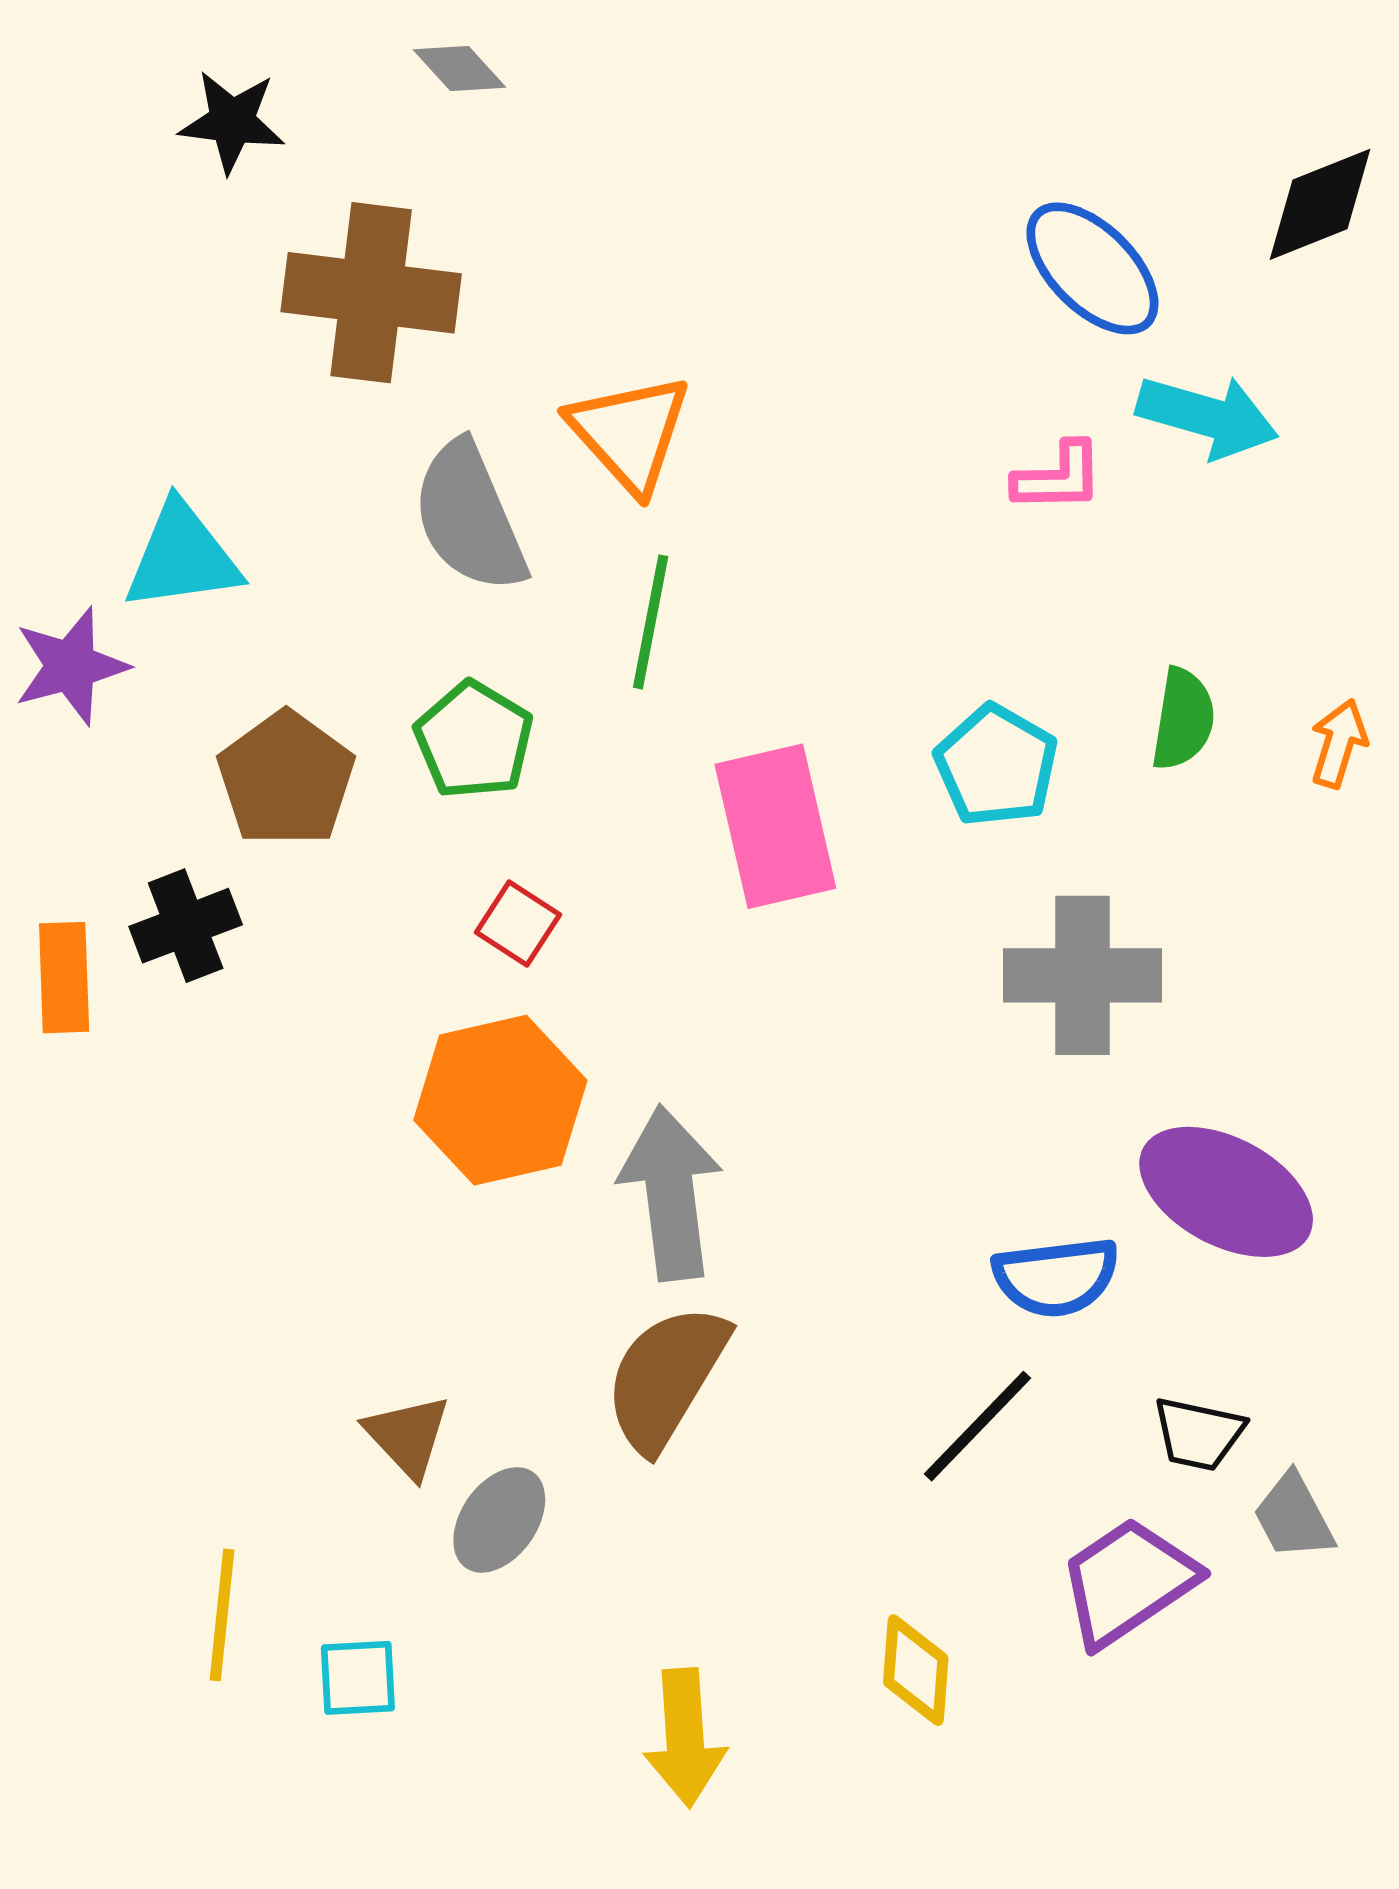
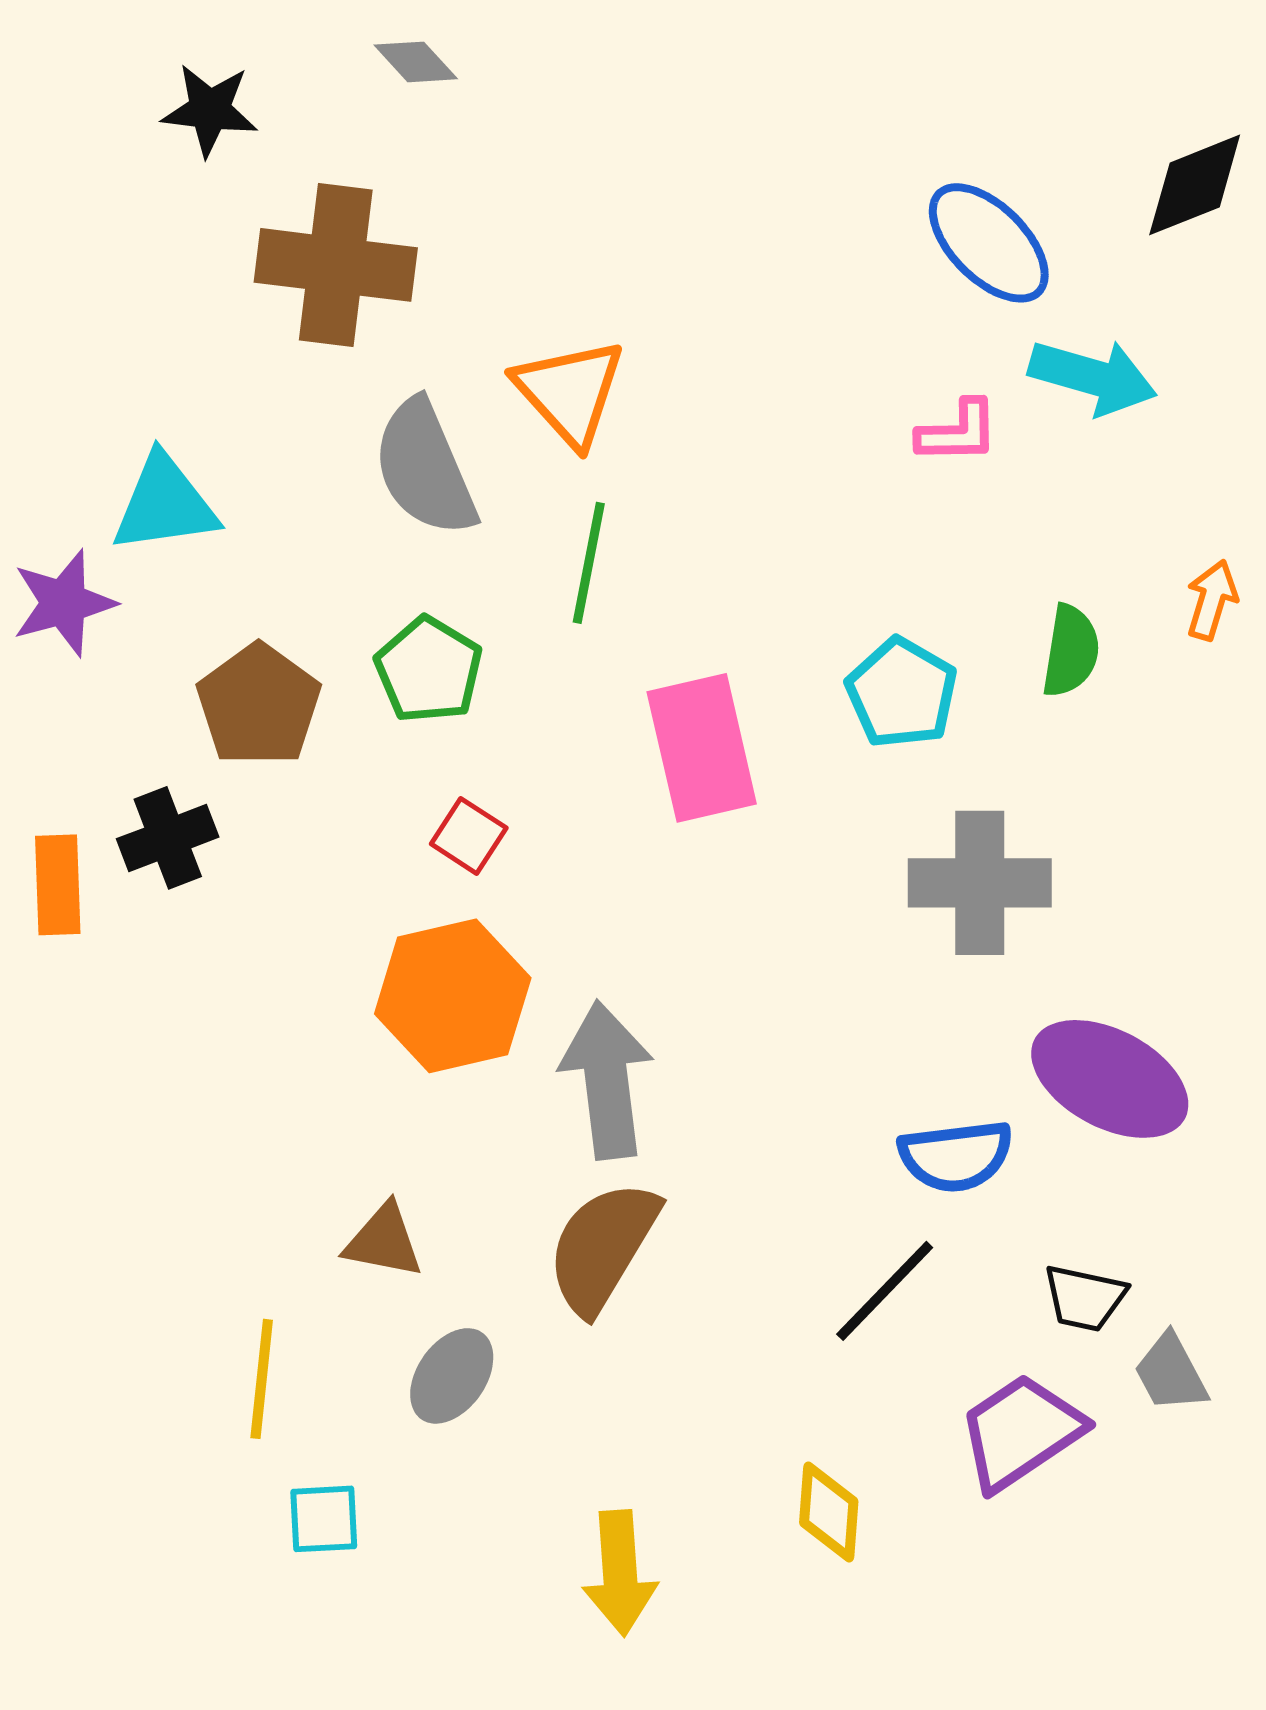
orange arrow: (1339, 743) -> (1212, 600), moved
brown triangle: (408, 1436) -> (384, 1241), moved, turned -36
yellow line: (222, 1615) -> (262, 1379), moved

